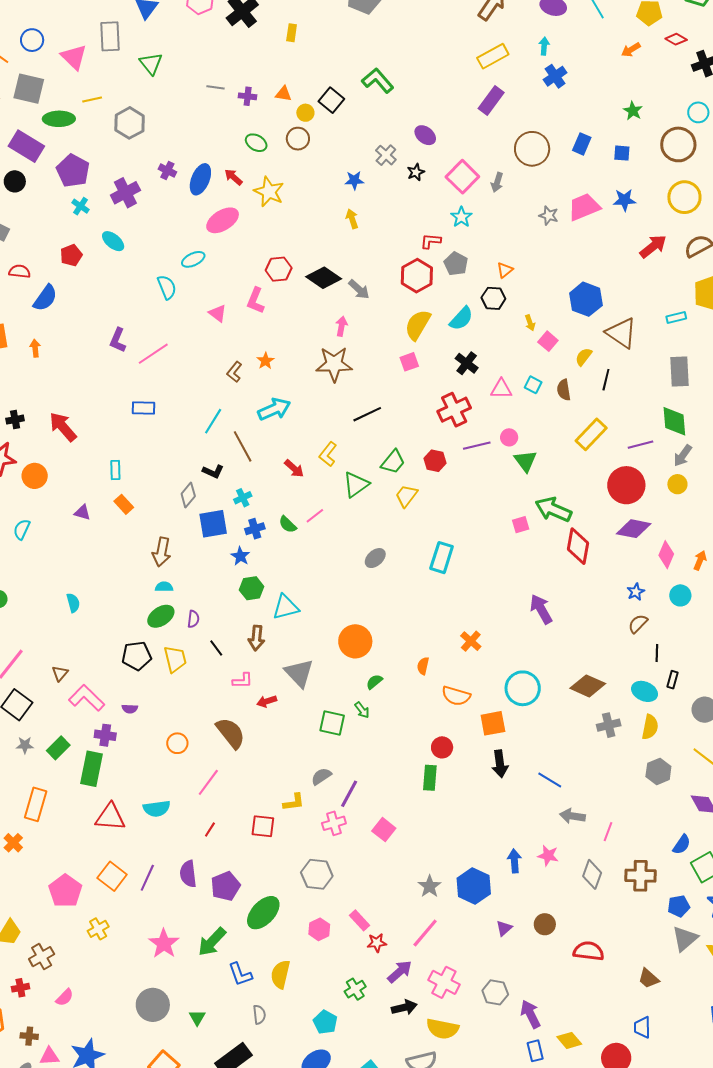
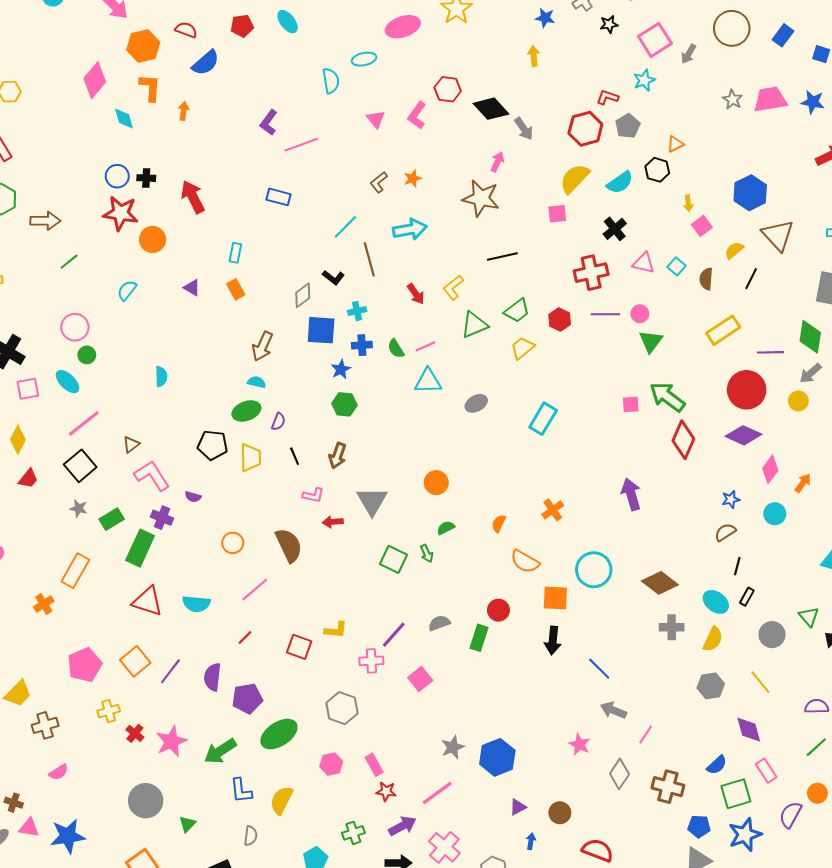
cyan triangle: (286, 607) -> (428, 381), moved
orange circle: (355, 641) -> (436, 483), size x0.7
gray semicircle: (321, 776) -> (439, 623), moved
blue arrow: (514, 861) -> (531, 841), moved, size x0.7
red cross: (20, 988) -> (135, 733), moved, turned 36

